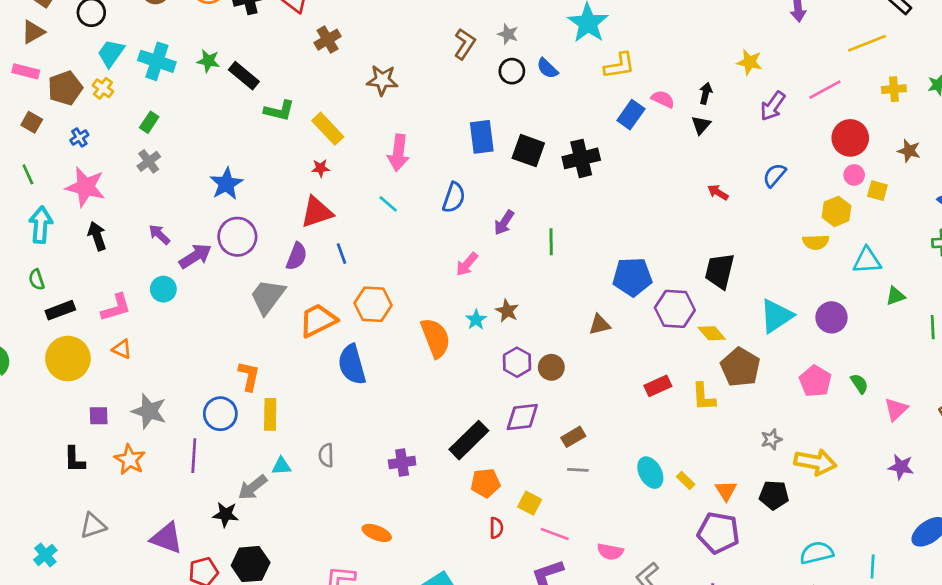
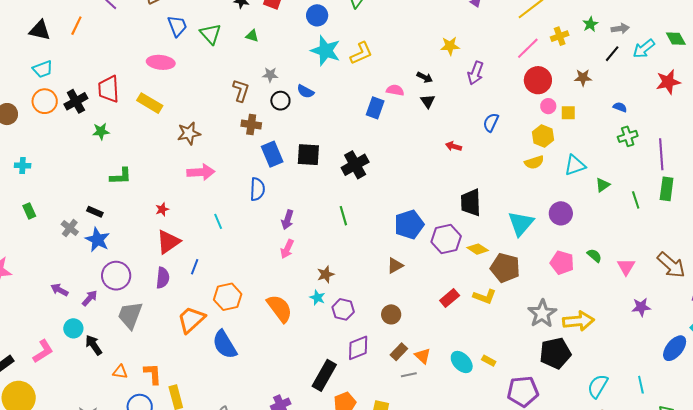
brown cross: (328, 40) -> (251, 124), moved, turned -36
cyan cross: (157, 61) -> (23, 165), size x0.6
green star: (208, 61) -> (101, 131), moved
yellow L-shape: (619, 66) -> (361, 53), moved
black rectangle: (244, 76) -> (95, 212), moved, size x0.7
pink line: (825, 90) -> (528, 48), moved
black arrow: (706, 93) -> (425, 77), turned 119
green rectangle: (149, 122) -> (29, 211), turned -42
yellow rectangle: (328, 129) -> (150, 103), moved
pink arrow: (398, 153) -> (201, 172), moved, turned -84
black cross: (581, 158) -> (355, 165), moved
gray cross: (149, 161) -> (70, 228), moved
blue semicircle: (454, 197) -> (257, 189), moved
cyan line: (388, 204) -> (218, 221), turned 42
purple arrow: (504, 223) -> (287, 220), moved
black arrow: (97, 236) -> (94, 345), moved
blue line: (341, 254) -> (195, 267), turned 56
purple arrow: (195, 256) -> (90, 298), size x0.7
gray trapezoid: (268, 297) -> (130, 315), moved
brown star: (507, 311) -> (326, 274), turned -30
cyan star: (476, 320) -> (317, 298), moved
orange triangle: (122, 349) -> (120, 372), moved
brown circle: (551, 367) -> (391, 314), moved
yellow L-shape: (704, 397) -> (485, 297), turned -50
gray star: (771, 439) -> (542, 314), size x1.8
orange triangle: (726, 491) -> (423, 356), moved
black pentagon: (774, 495) -> (555, 353), size x1.4
cyan semicircle: (817, 553) -> (598, 386), turned -30

